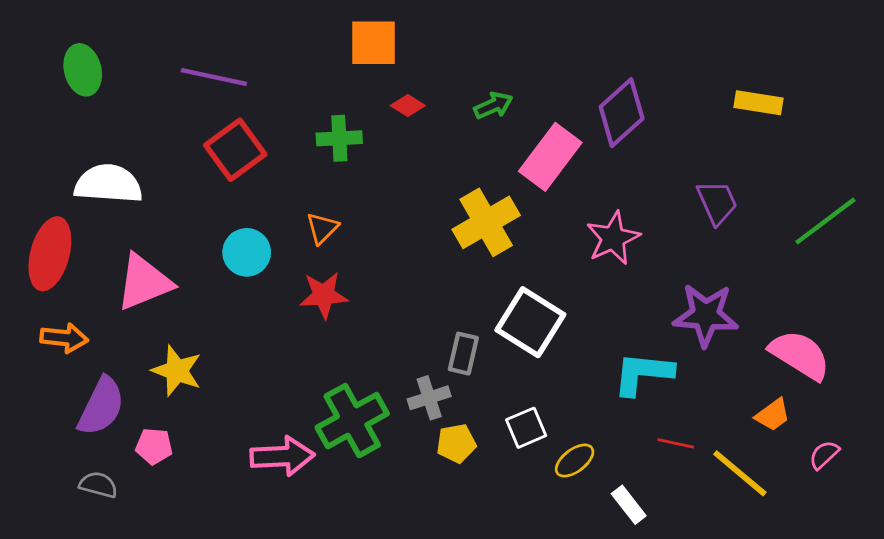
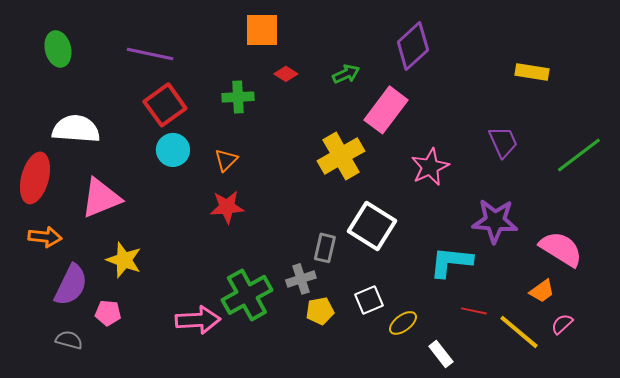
purple diamond: (622, 113) -> (413, 46), moved
cyan circle: (247, 252) -> (173, 150), moved
pink semicircle: (824, 455) -> (562, 324), moved

